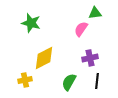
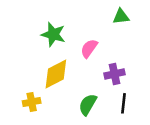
green star: (31, 23) -> (53, 34), moved
pink semicircle: (81, 29) -> (89, 48), moved

